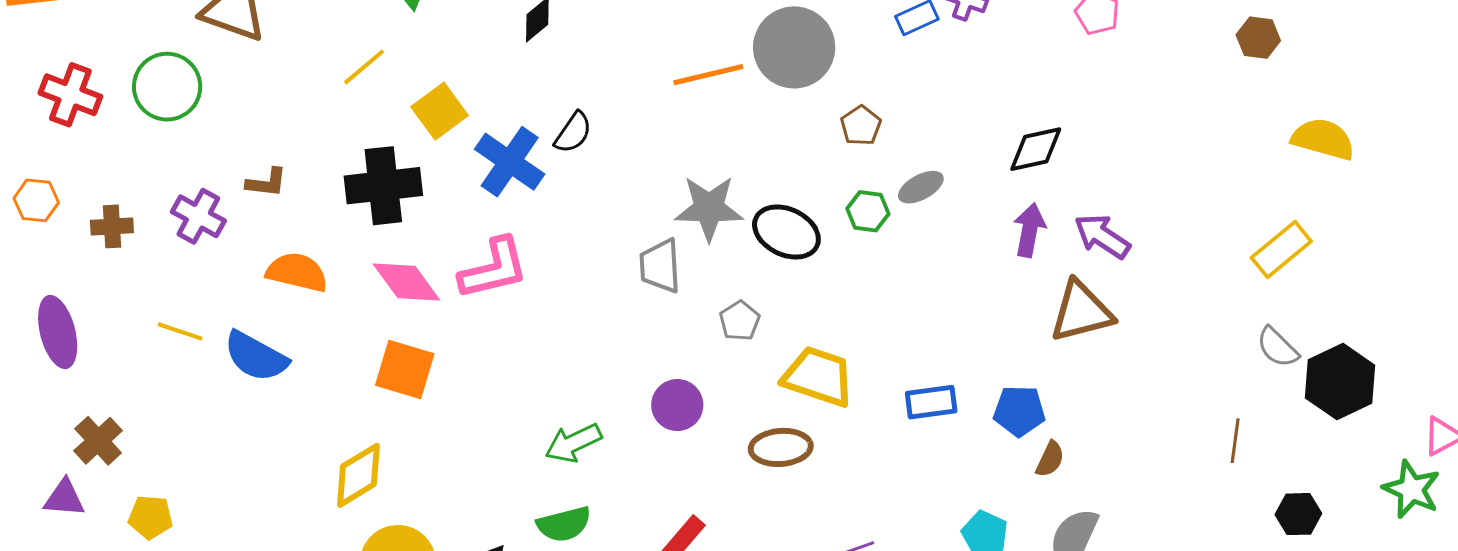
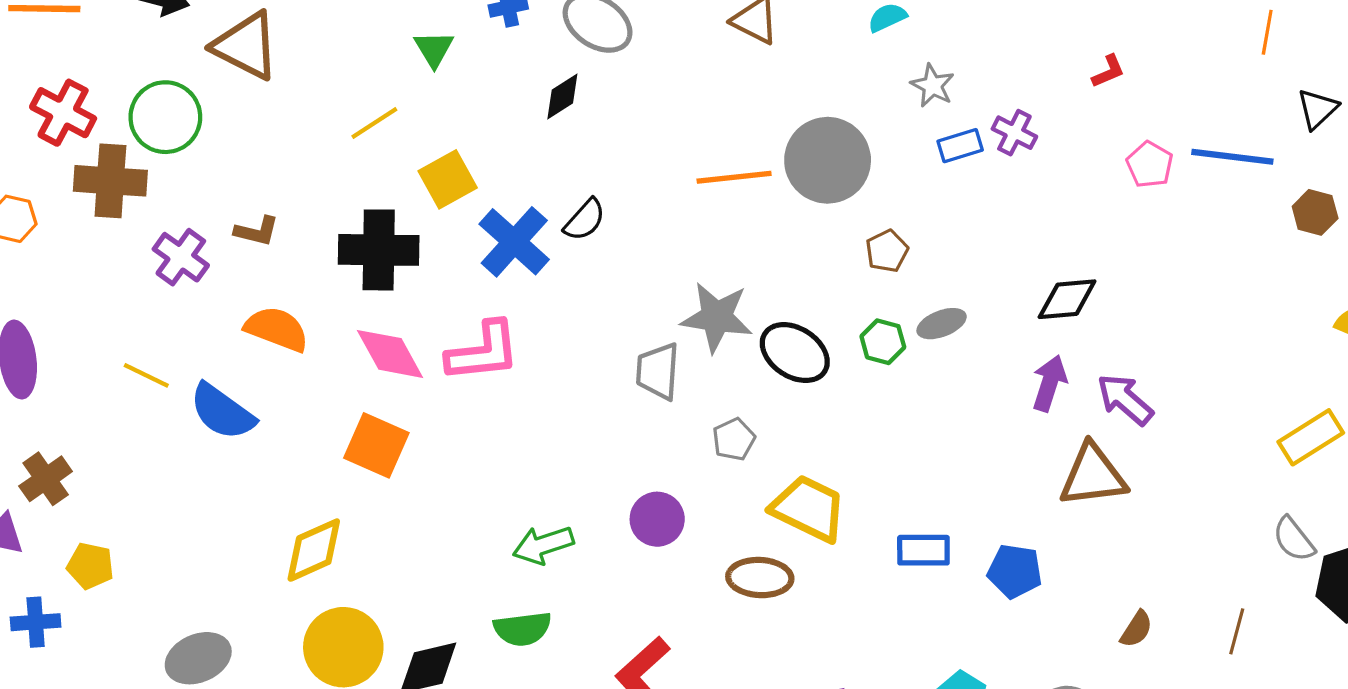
brown cross: (112, 226) -> (110, 181), moved, size x1.6
brown semicircle: (1050, 459) -> (1136, 629), moved

